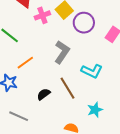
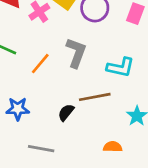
orange line: (25, 63) -> (40, 64), moved
brown line: (67, 88) -> (95, 97), turned -55

